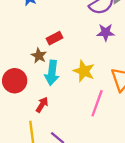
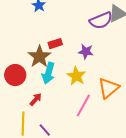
purple star: (106, 32) -> (86, 52), moved
brown star: (39, 56) -> (39, 57), size x1.6

